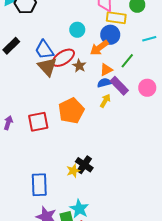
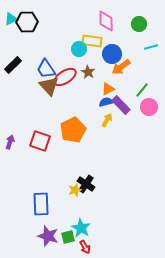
yellow rectangle: (116, 18) -> (92, 41), moved
cyan line: (149, 39) -> (151, 47), moved
orange arrow: (99, 48) -> (121, 67), moved
green line: (127, 61) -> (142, 90), moved
brown star: (79, 66) -> (88, 72), moved
red square: (38, 122) -> (40, 141), turned 30

